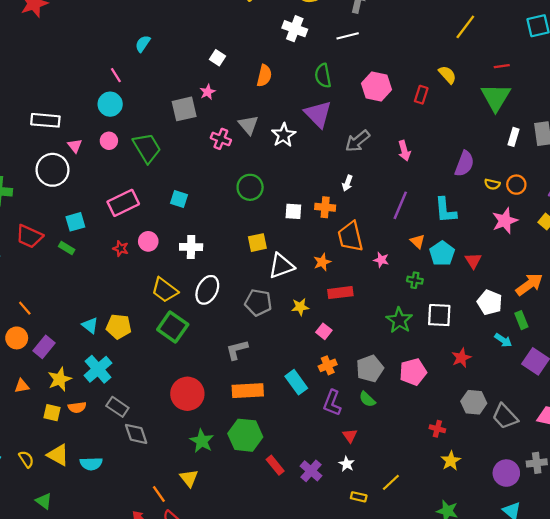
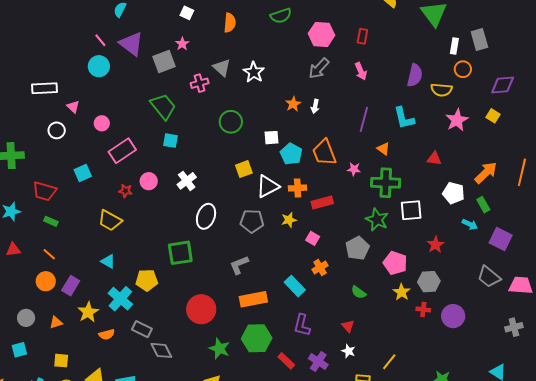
green semicircle: (323, 76) -> (281, 16), turned -90
pink hexagon: (376, 86) -> (322, 34), moved
red rectangle: (421, 95) -> (362, 36), moved
purple triangle: (318, 114) -> (131, 44), moved
pink cross: (221, 139) -> (200, 83), turned -30
pink circle: (109, 141) -> (102, 123), moved
green trapezoid: (147, 148) -> (163, 106), moved
white circle: (53, 170) -> (57, 130), size x0.6
yellow semicircle: (492, 184) -> (441, 90), size x1.5
orange circle: (516, 185) -> (463, 69), moved
orange cross: (325, 207) -> (298, 188), moved
white cross: (191, 247) -> (187, 181), turned -30
green rectangle: (67, 248) -> (51, 221), moved
cyan pentagon: (442, 253) -> (291, 154), moved
red triangle: (473, 261) -> (434, 159), turned -42
orange star: (322, 262) -> (293, 104), moved
green cross: (415, 280) -> (386, 183), size x2.0
yellow trapezoid: (165, 290) -> (110, 220), moved
yellow pentagon: (119, 326) -> (147, 280), moved
green square: (173, 327) -> (180, 253), turned -36
gray pentagon: (370, 369) -> (357, 248), moved
pink pentagon: (413, 372) -> (395, 263), turned -30
gray hexagon: (474, 402) -> (429, 282), moved
purple L-shape: (332, 403) -> (302, 325), moved
yellow square: (52, 413) -> (61, 361), moved
gray trapezoid: (505, 416) -> (489, 277), moved
yellow star: (451, 461) -> (402, 292), moved
purple circle: (506, 473) -> (453, 316), moved

